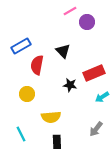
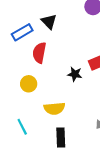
black triangle: (63, 51) -> (49, 22), moved

